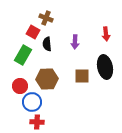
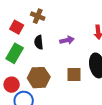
red square: (33, 32) -> (17, 27), moved
purple arrow: (75, 42) -> (67, 40), turned -104

